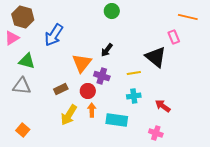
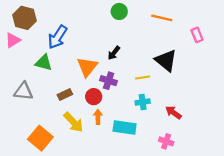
orange line: (188, 17) -> (162, 18), moved
pink rectangle: (174, 37) -> (197, 35), moved
green triangle: (27, 61) -> (44, 63), moved
yellow arrow: (69, 115) -> (73, 122), turned -75
orange square: (23, 130) -> (40, 138), moved, size x1.6

